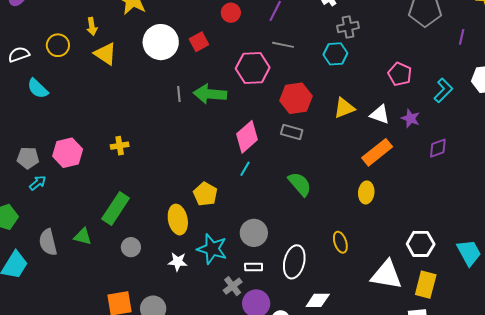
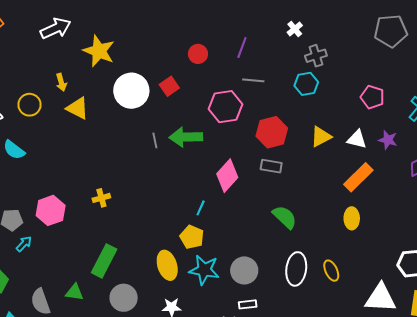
cyan line: (245, 169) -> (201, 208), moved
gray circle: (131, 247) -> (124, 298), size x1.4
cyan star: (212, 249) -> (204, 270), moved
white ellipse: (294, 262) -> (296, 269), moved

